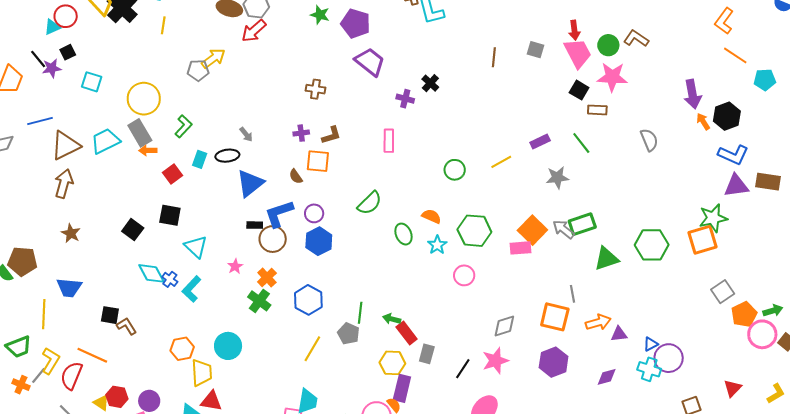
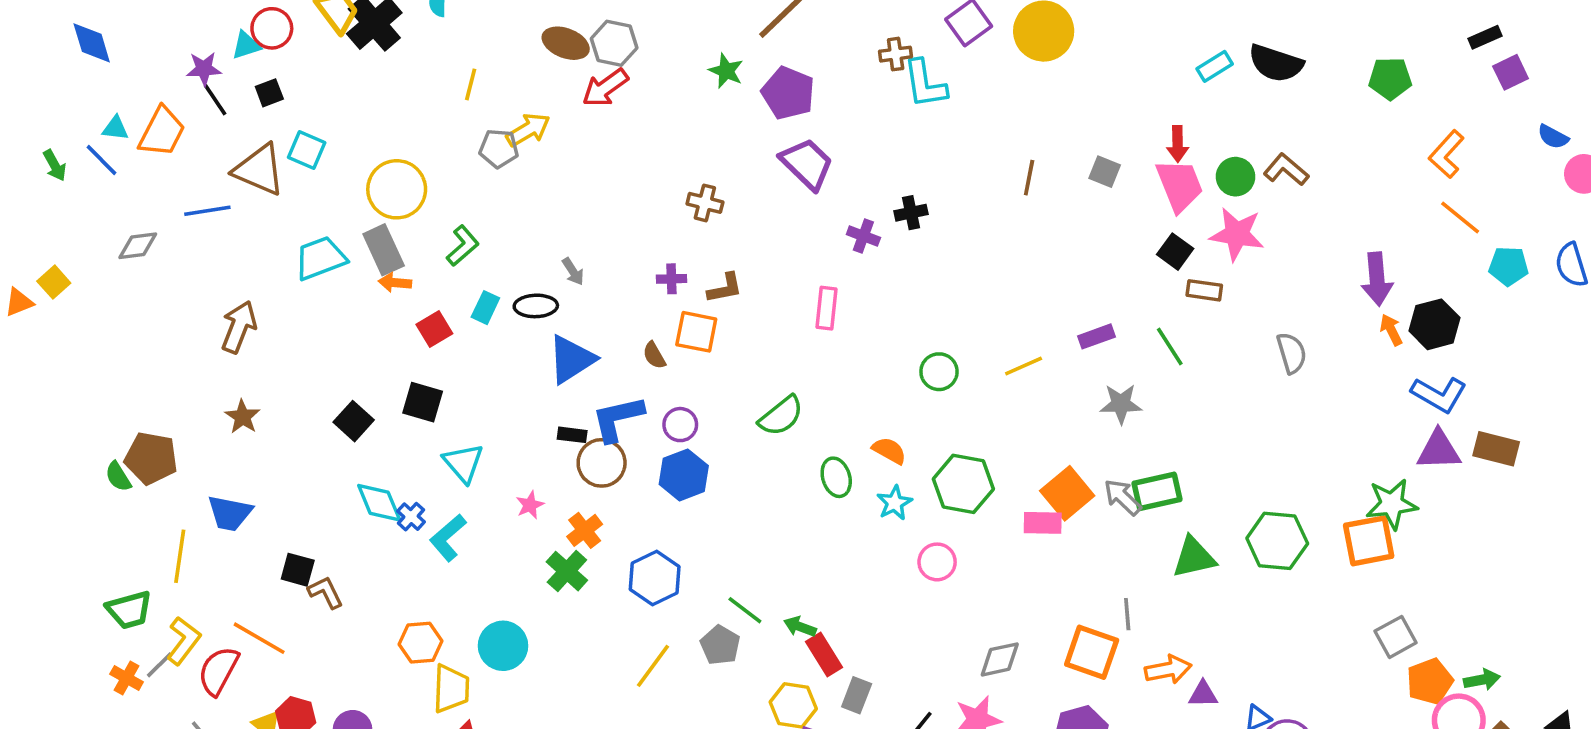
yellow line: (163, 25) -> (471, 84), moved
purple star: (52, 68) -> (204, 69), moved
black cross: (430, 83) -> (911, 213), turned 30
brown triangle: (65, 145) -> (259, 170), moved, turned 44
green line: (360, 313) -> (745, 610), turned -65

